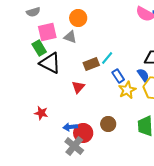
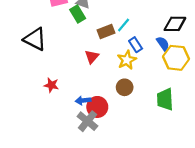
green rectangle: (39, 48) -> (78, 14), moved
black triangle: (50, 63) -> (35, 39), moved
yellow star: (127, 90) -> (127, 60), moved
brown circle: (108, 124) -> (125, 87), moved

